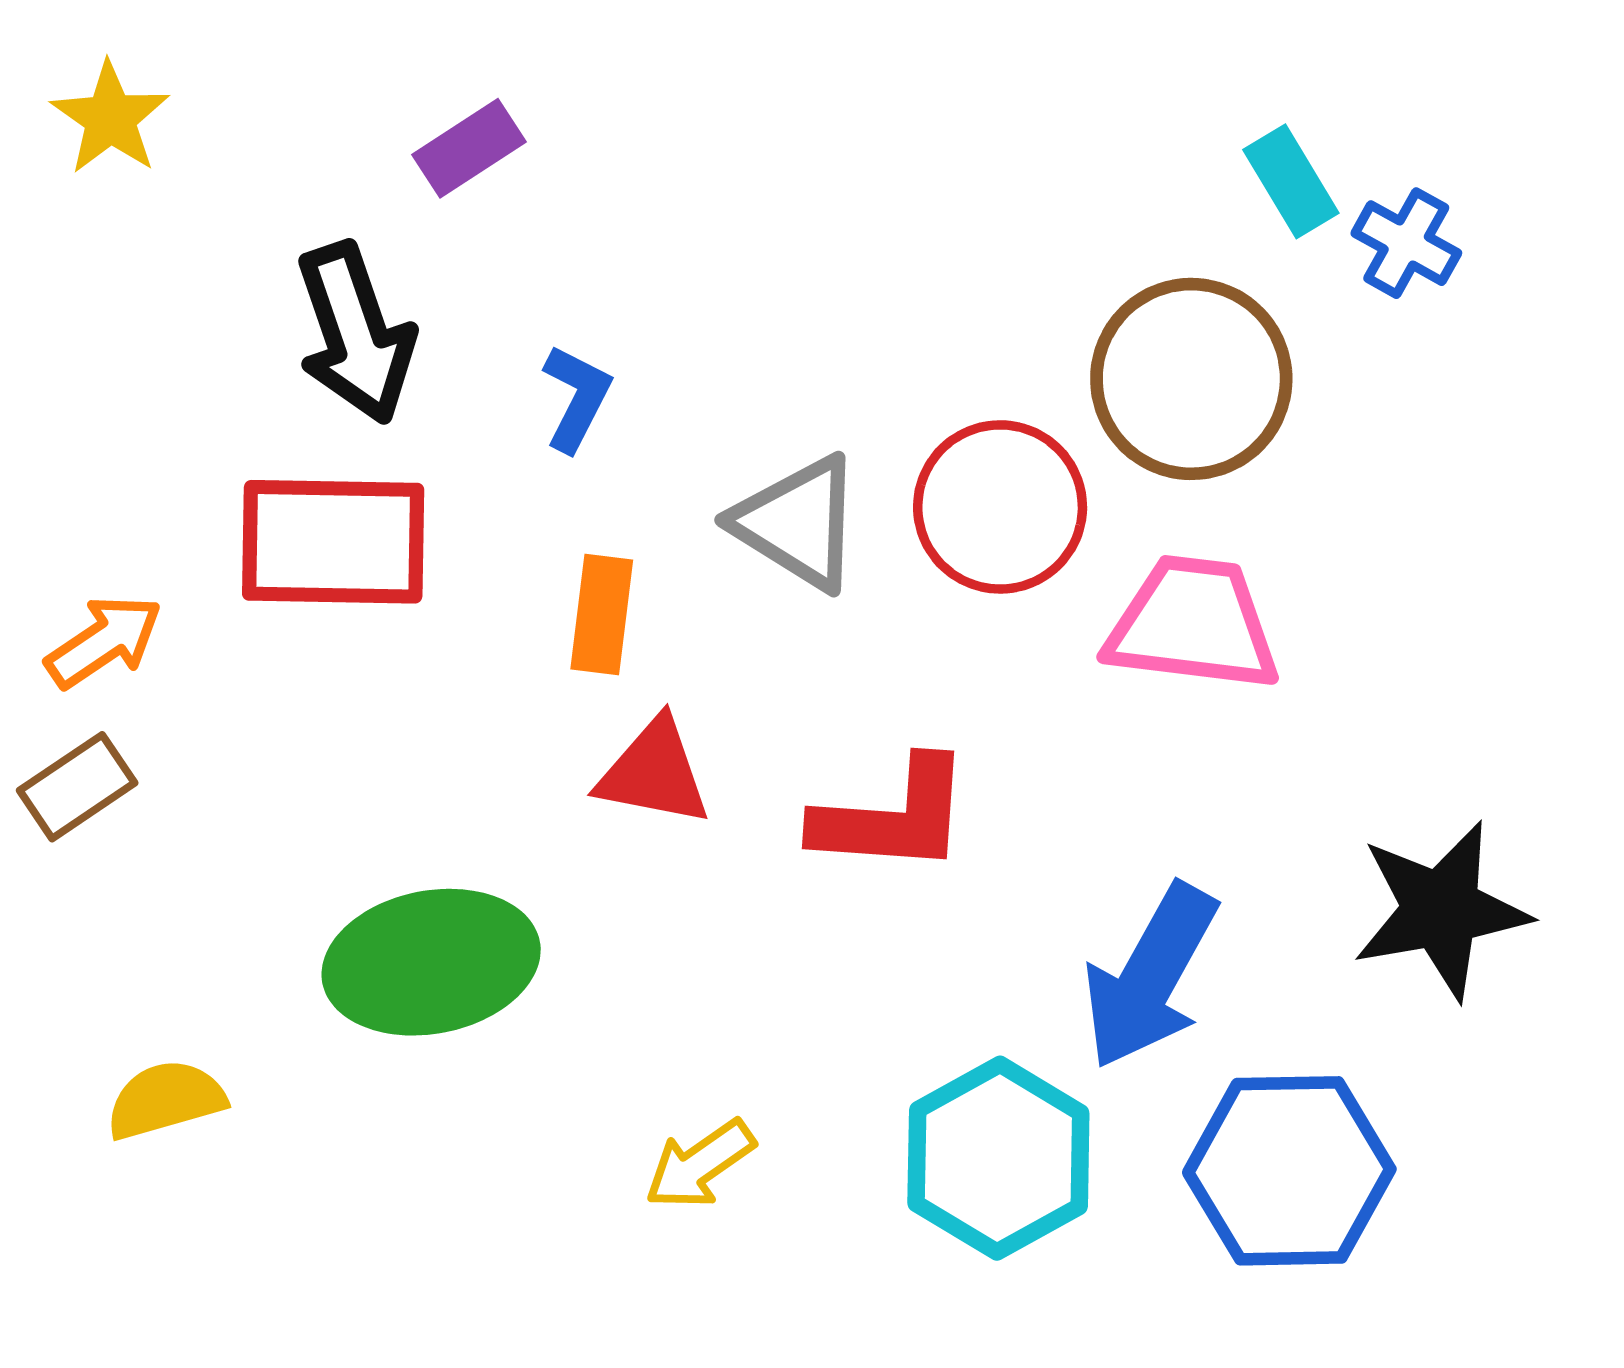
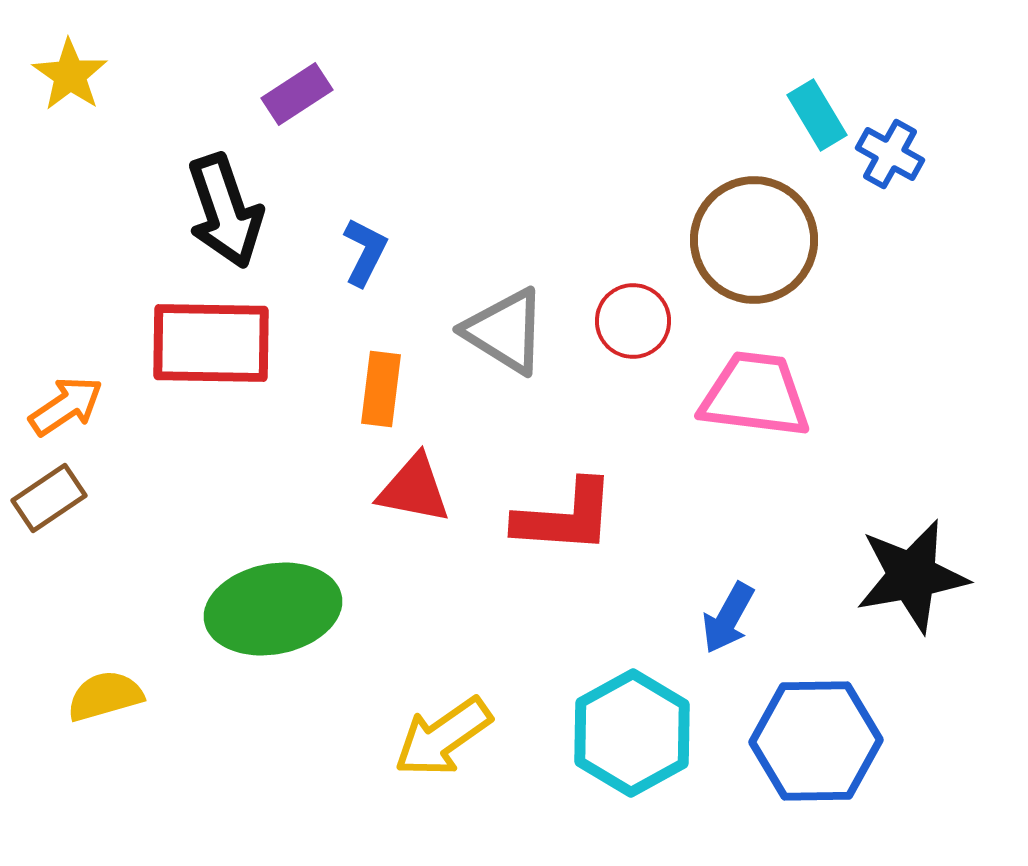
red circle: (1000, 507) -> (633, 321), size x0.7
blue arrow: (1150, 976) -> (728, 618), size x0.6
yellow arrow: (700, 1164) -> (443, 737), size x1.4

